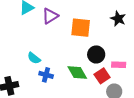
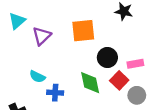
purple triangle: (50, 16) -> (42, 36), moved
green diamond: (77, 72) -> (90, 83), turned 30

